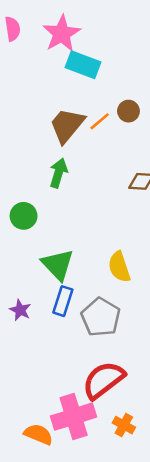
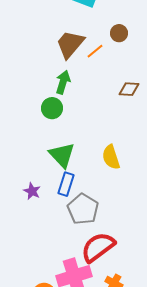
orange line: (100, 121) -> (95, 51), moved
green circle: (24, 216) -> (52, 108), moved
gray pentagon: (101, 317) -> (83, 209), moved

